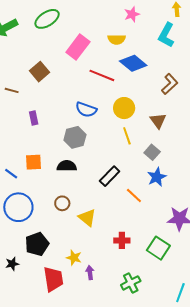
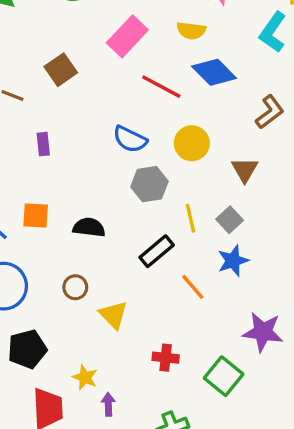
yellow line: (127, 136) -> (191, 218), moved
gray hexagon: (75, 137) -> (149, 184), moved

